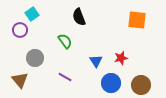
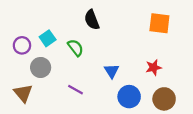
cyan square: (32, 14) -> (48, 38), moved
purple circle: (20, 30) -> (22, 45), moved
red star: (121, 58) -> (154, 67), moved

